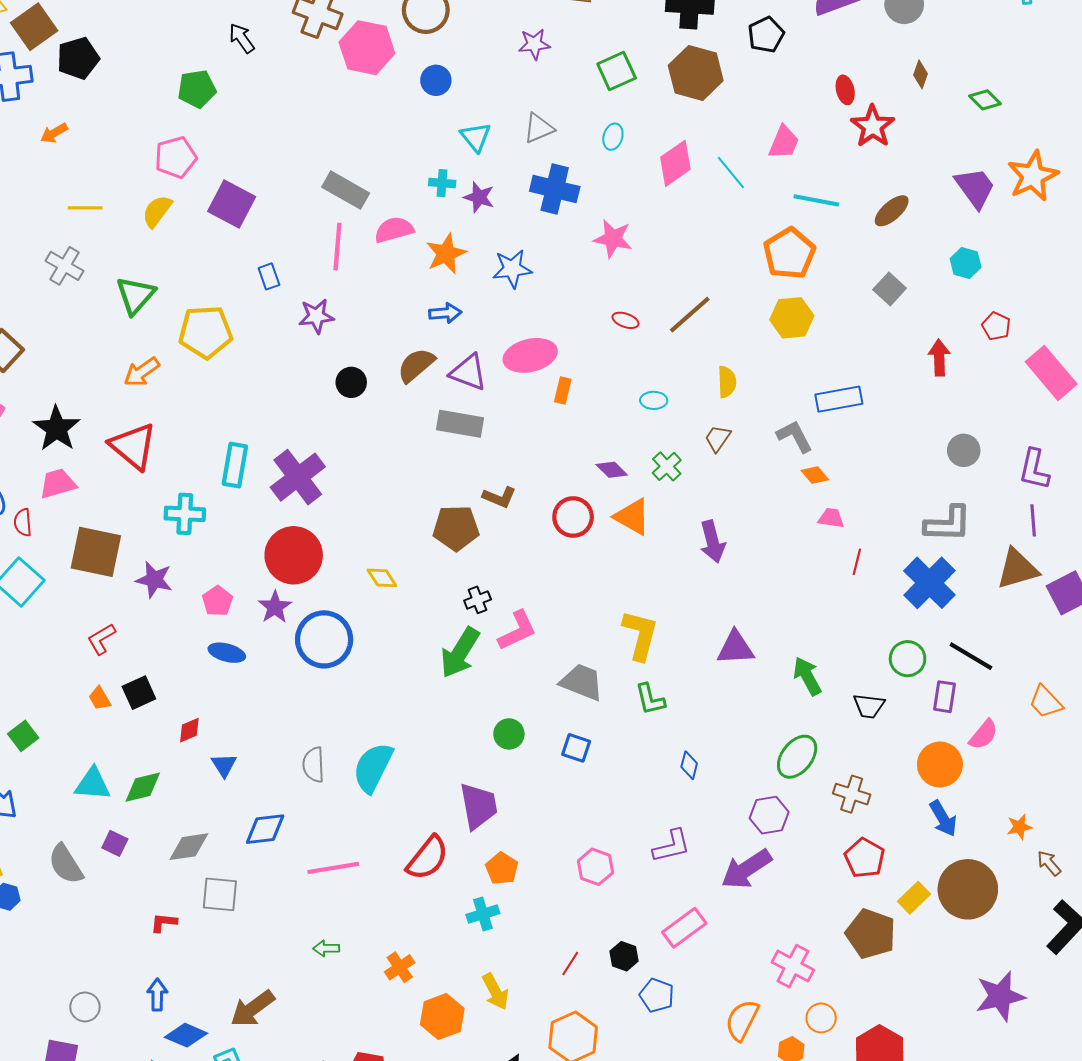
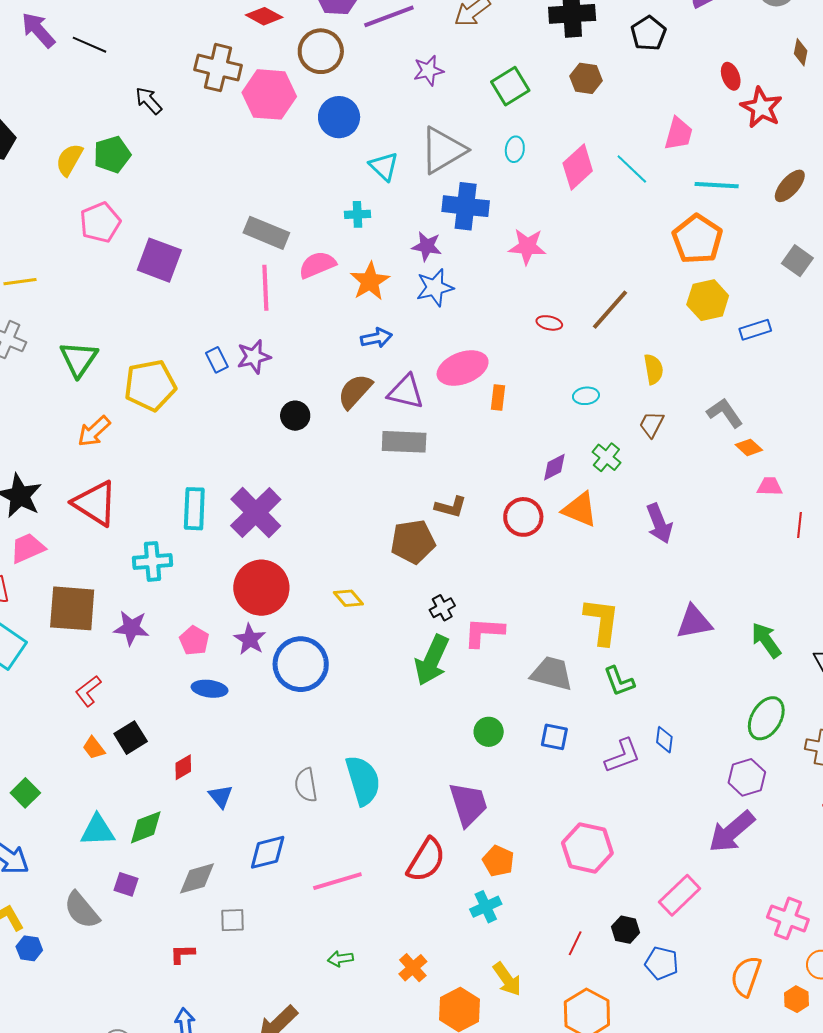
brown hexagon: (696, 73) -> (586, 78), size x0.6
blue circle: (436, 80) -> (339, 117), size x1.4
gray triangle: (539, 128) -> (443, 150), size x1.6
purple star: (479, 197) -> (427, 246), moved
yellow semicircle: (157, 211) -> (69, 160), moved
blue rectangle: (269, 276) -> (217, 360), moved
blue rectangle: (839, 399) -> (755, 330), moved, size x0.7
purple diamond: (612, 470) -> (554, 467), turned -64
pink L-shape: (517, 631) -> (484, 632), turned -144
cyan semicircle: (373, 768) -> (363, 780), turned 144
purple L-shape: (672, 846) -> (622, 756), moved
pink hexagon: (595, 867) -> (587, 848), size x1.4
gray square: (220, 894) -> (232, 920), size x0.7

